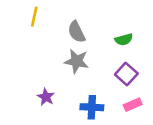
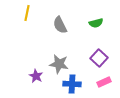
green semicircle: (124, 40) -> (96, 23), moved
gray star: (76, 61) -> (59, 64), moved

